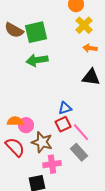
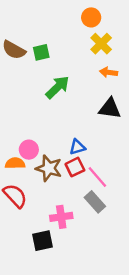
green square: (36, 32) -> (41, 52), size x0.6
green arrow: (37, 60) -> (57, 87), moved, turned 145
pink circle: (26, 125) -> (29, 150), moved
brown star: (42, 142) -> (49, 168), moved

